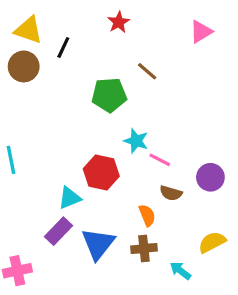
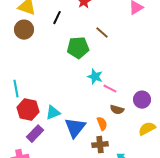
black line: (63, 47) -> (57, 18), moved
red hexagon: (101, 173) -> (28, 110), moved
purple rectangle: (59, 231) -> (35, 134), moved
yellow semicircle: (212, 242) -> (147, 129), moved
blue triangle: (98, 244) -> (75, 128), moved

